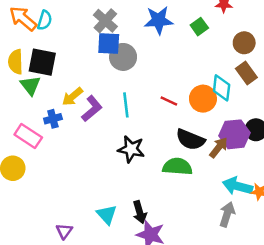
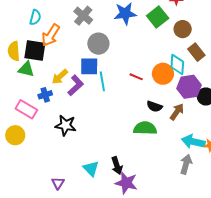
orange arrow: (23, 18) -> (51, 35), moved, turned -95
green square: (199, 27) -> (158, 17), size x1.5
blue square: (109, 43) -> (89, 66), moved
brown circle: (244, 43) -> (183, 29), moved
green triangle: (30, 85) -> (26, 69), turned -36
purple hexagon: (235, 134) -> (189, 87), moved
black semicircle: (190, 140) -> (154, 106), size x0.7
black star: (131, 149) -> (66, 125), moved

